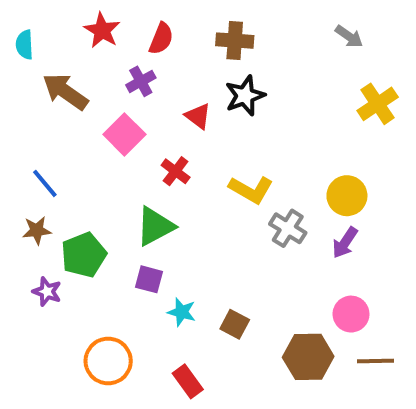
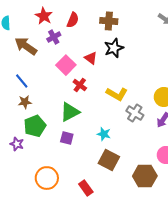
purple cross: (141, 81) -> (54, 37), moved
pink square: (124, 134) -> (66, 65), moved
blue line: (45, 183) -> (22, 81), moved
brown star: (37, 230) -> (25, 102), moved
cyan star: (182, 312) -> (104, 134), moved
brown square: (235, 324) -> (109, 160), size x1.5

